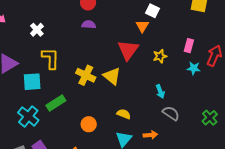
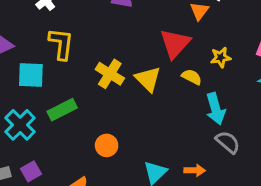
cyan arrow: (160, 91) -> (216, 109), size x1.5
yellow semicircle: (124, 114) -> (192, 77), moved

